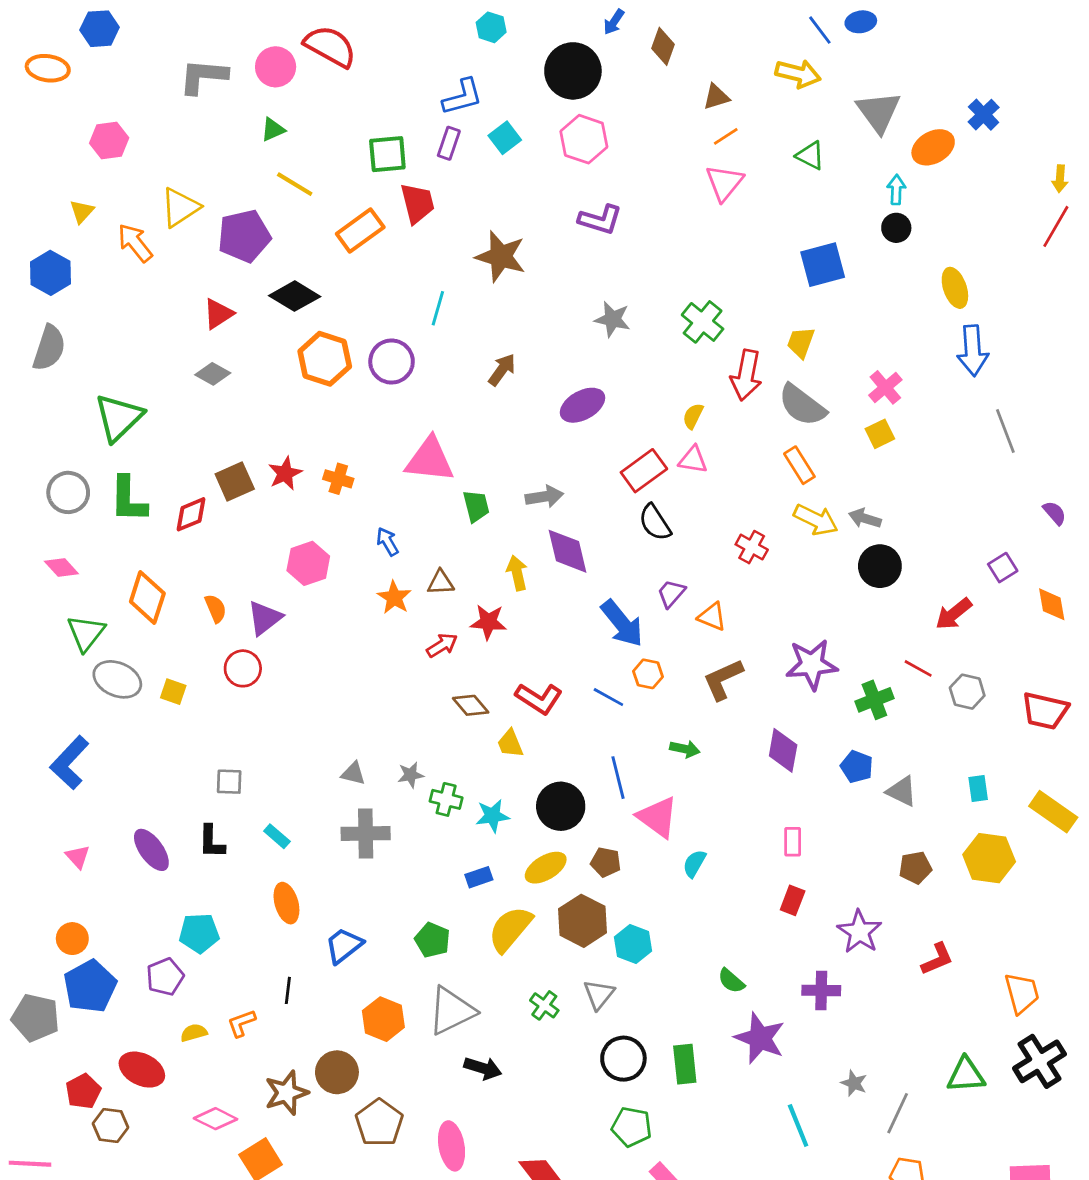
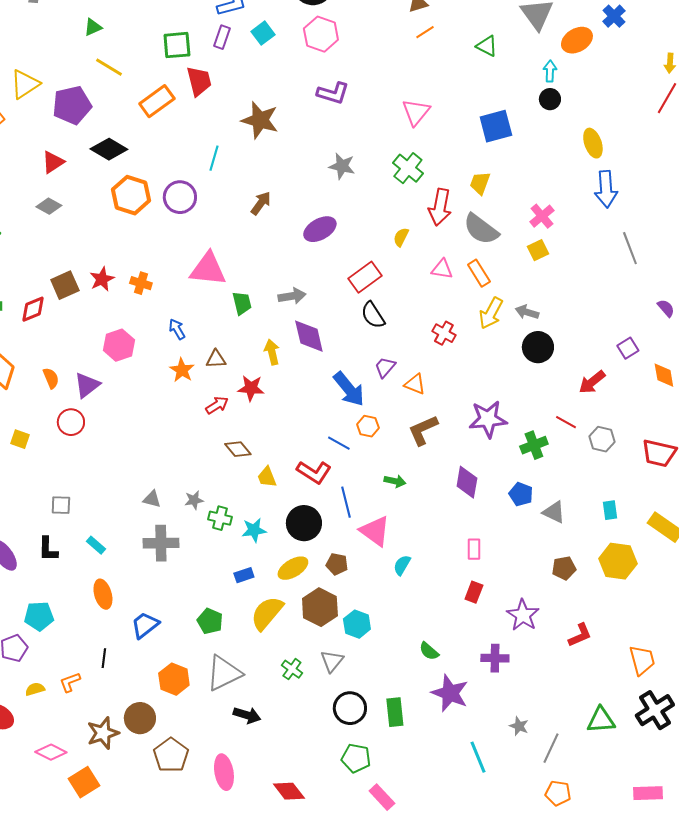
pink triangle: (724, 183) -> (416, 112), moved
pink triangle: (693, 460) -> (442, 269), moved
yellow arrow: (816, 520) -> (491, 313), turned 92
red L-shape: (539, 698) -> (314, 472), moved

